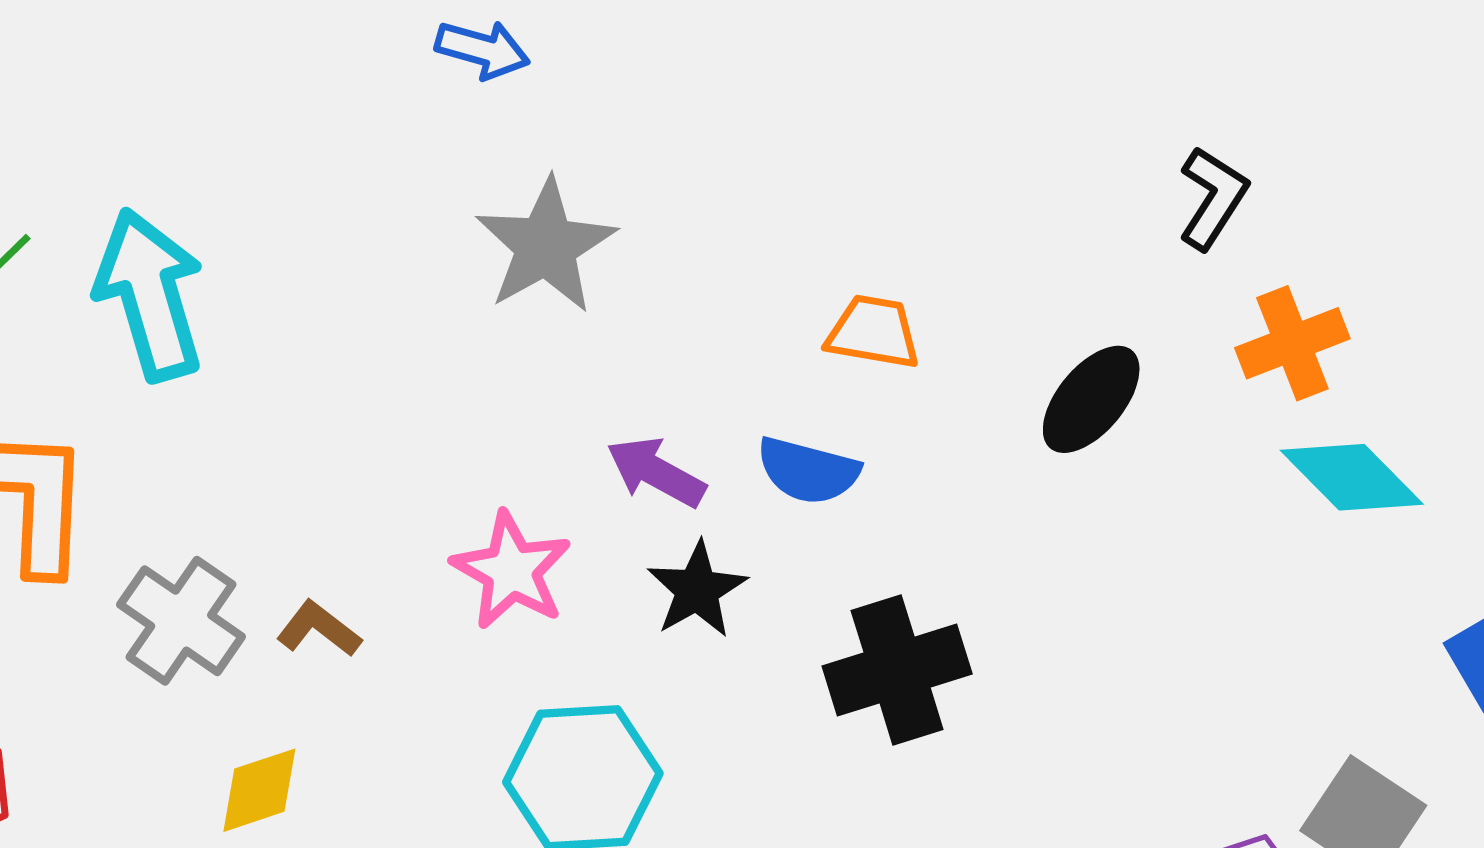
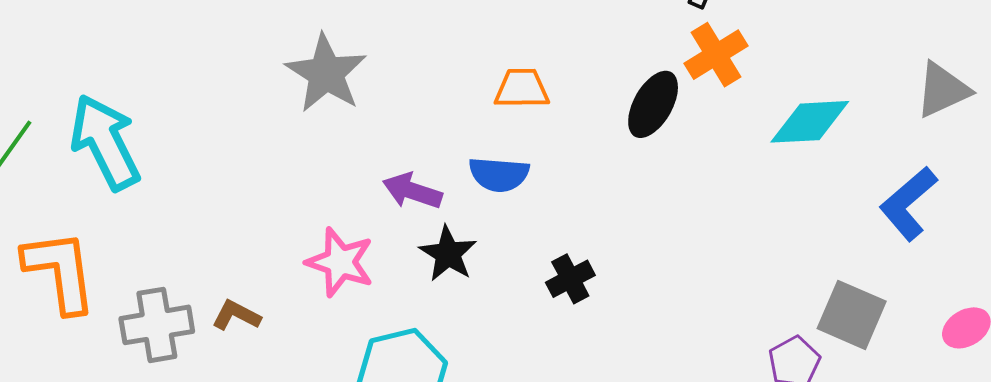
orange cross: (1292, 343) -> (716, 55), moved
cyan diamond: (1352, 477) -> (810, 122), turned -38
gray cross: (181, 621) -> (157, 325), turned -34
black cross: (897, 670) -> (570, 279), size x0.6

